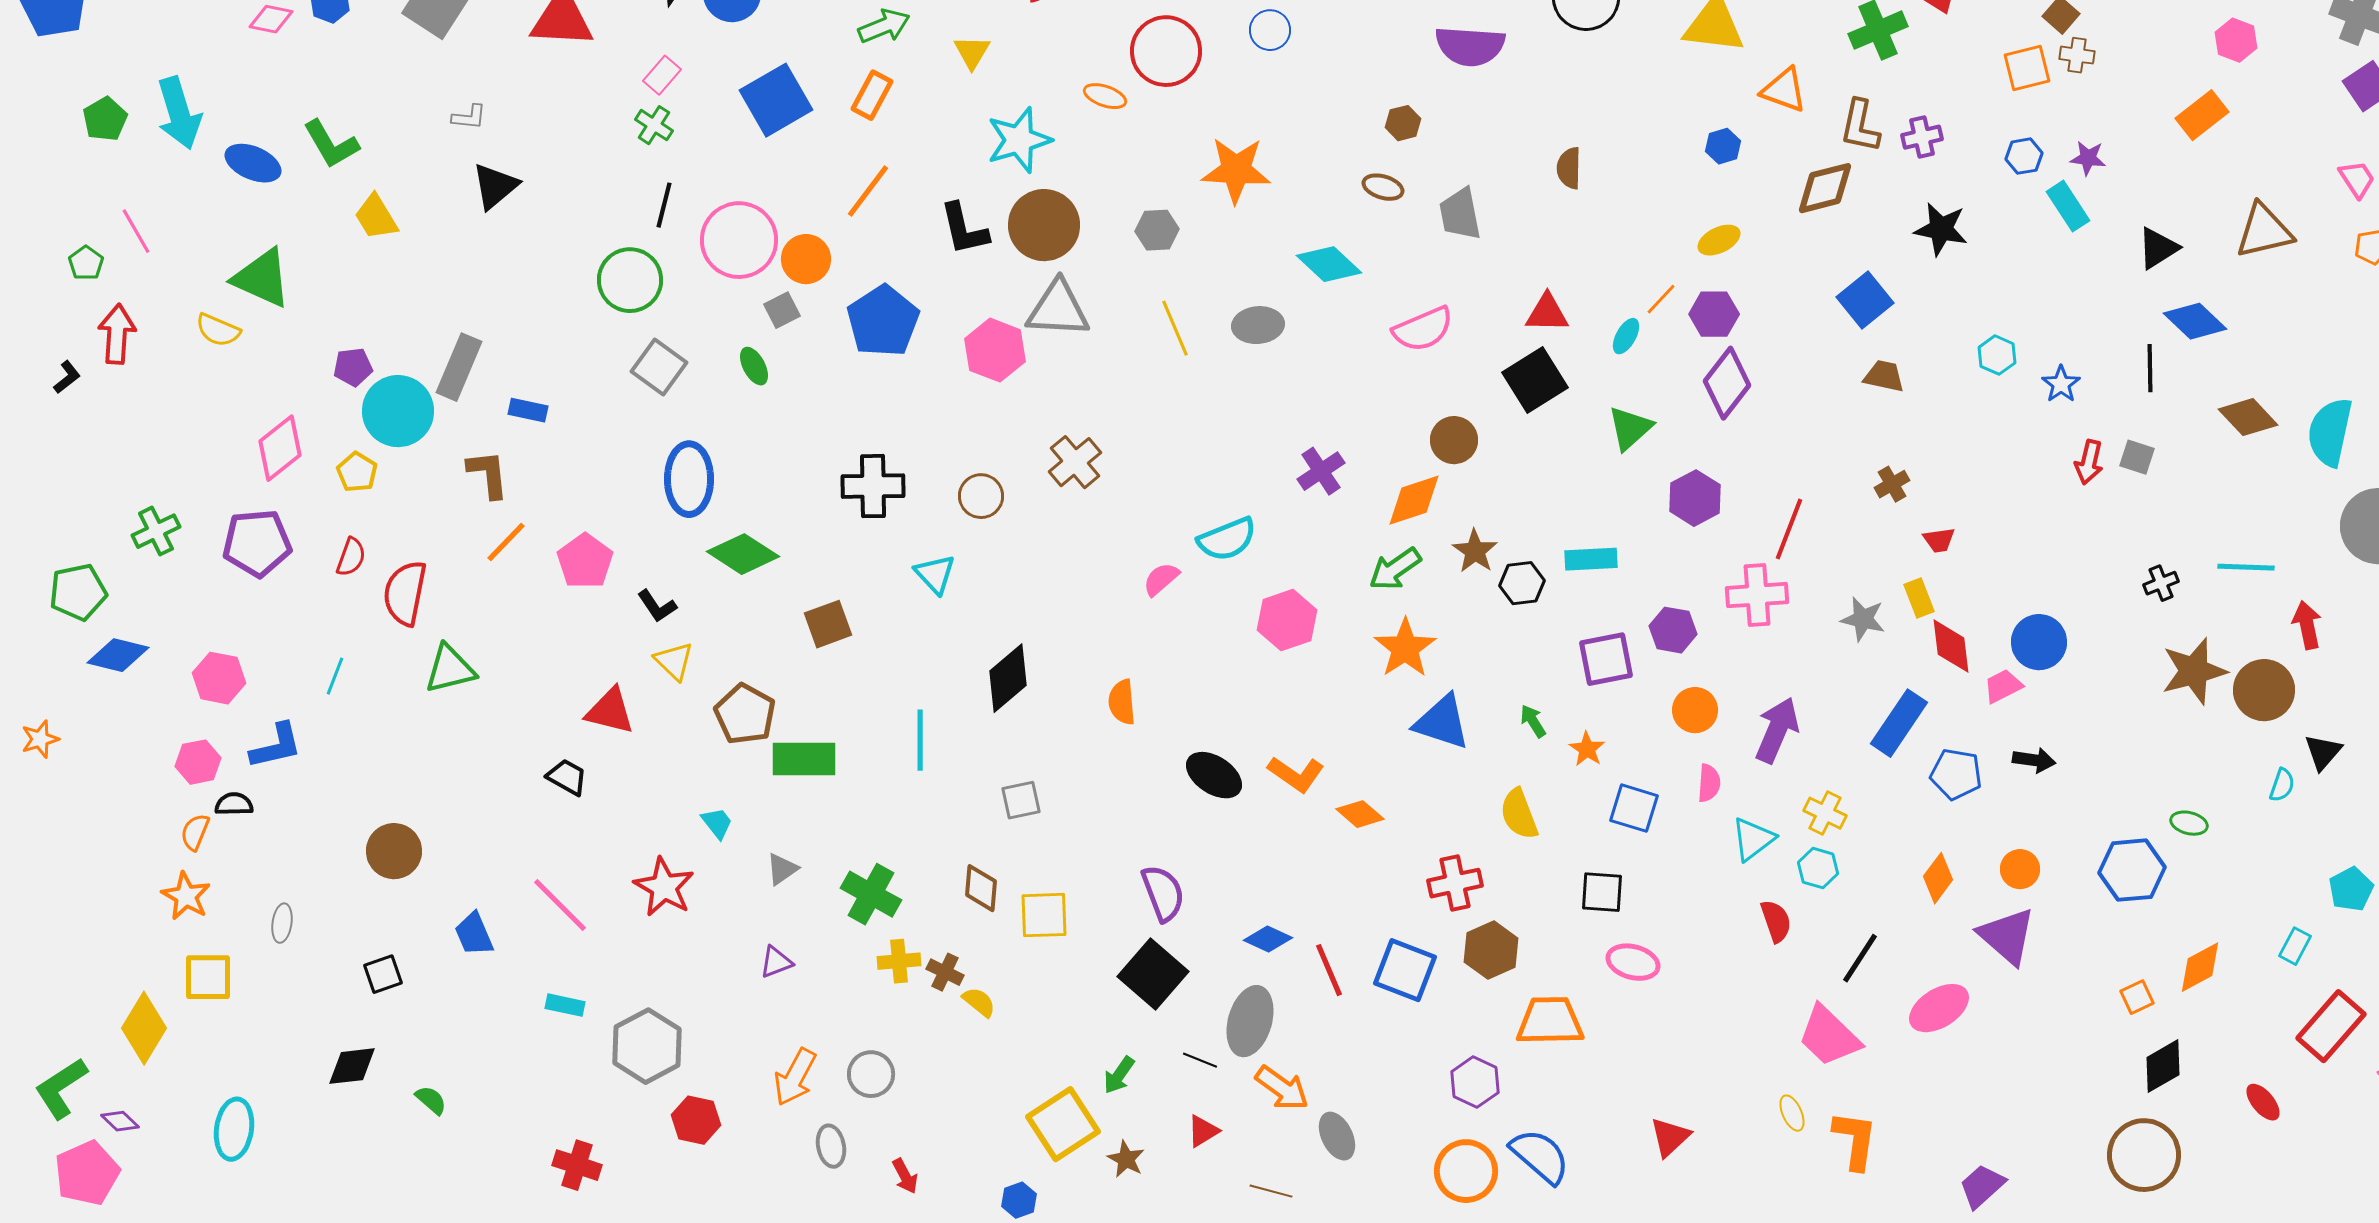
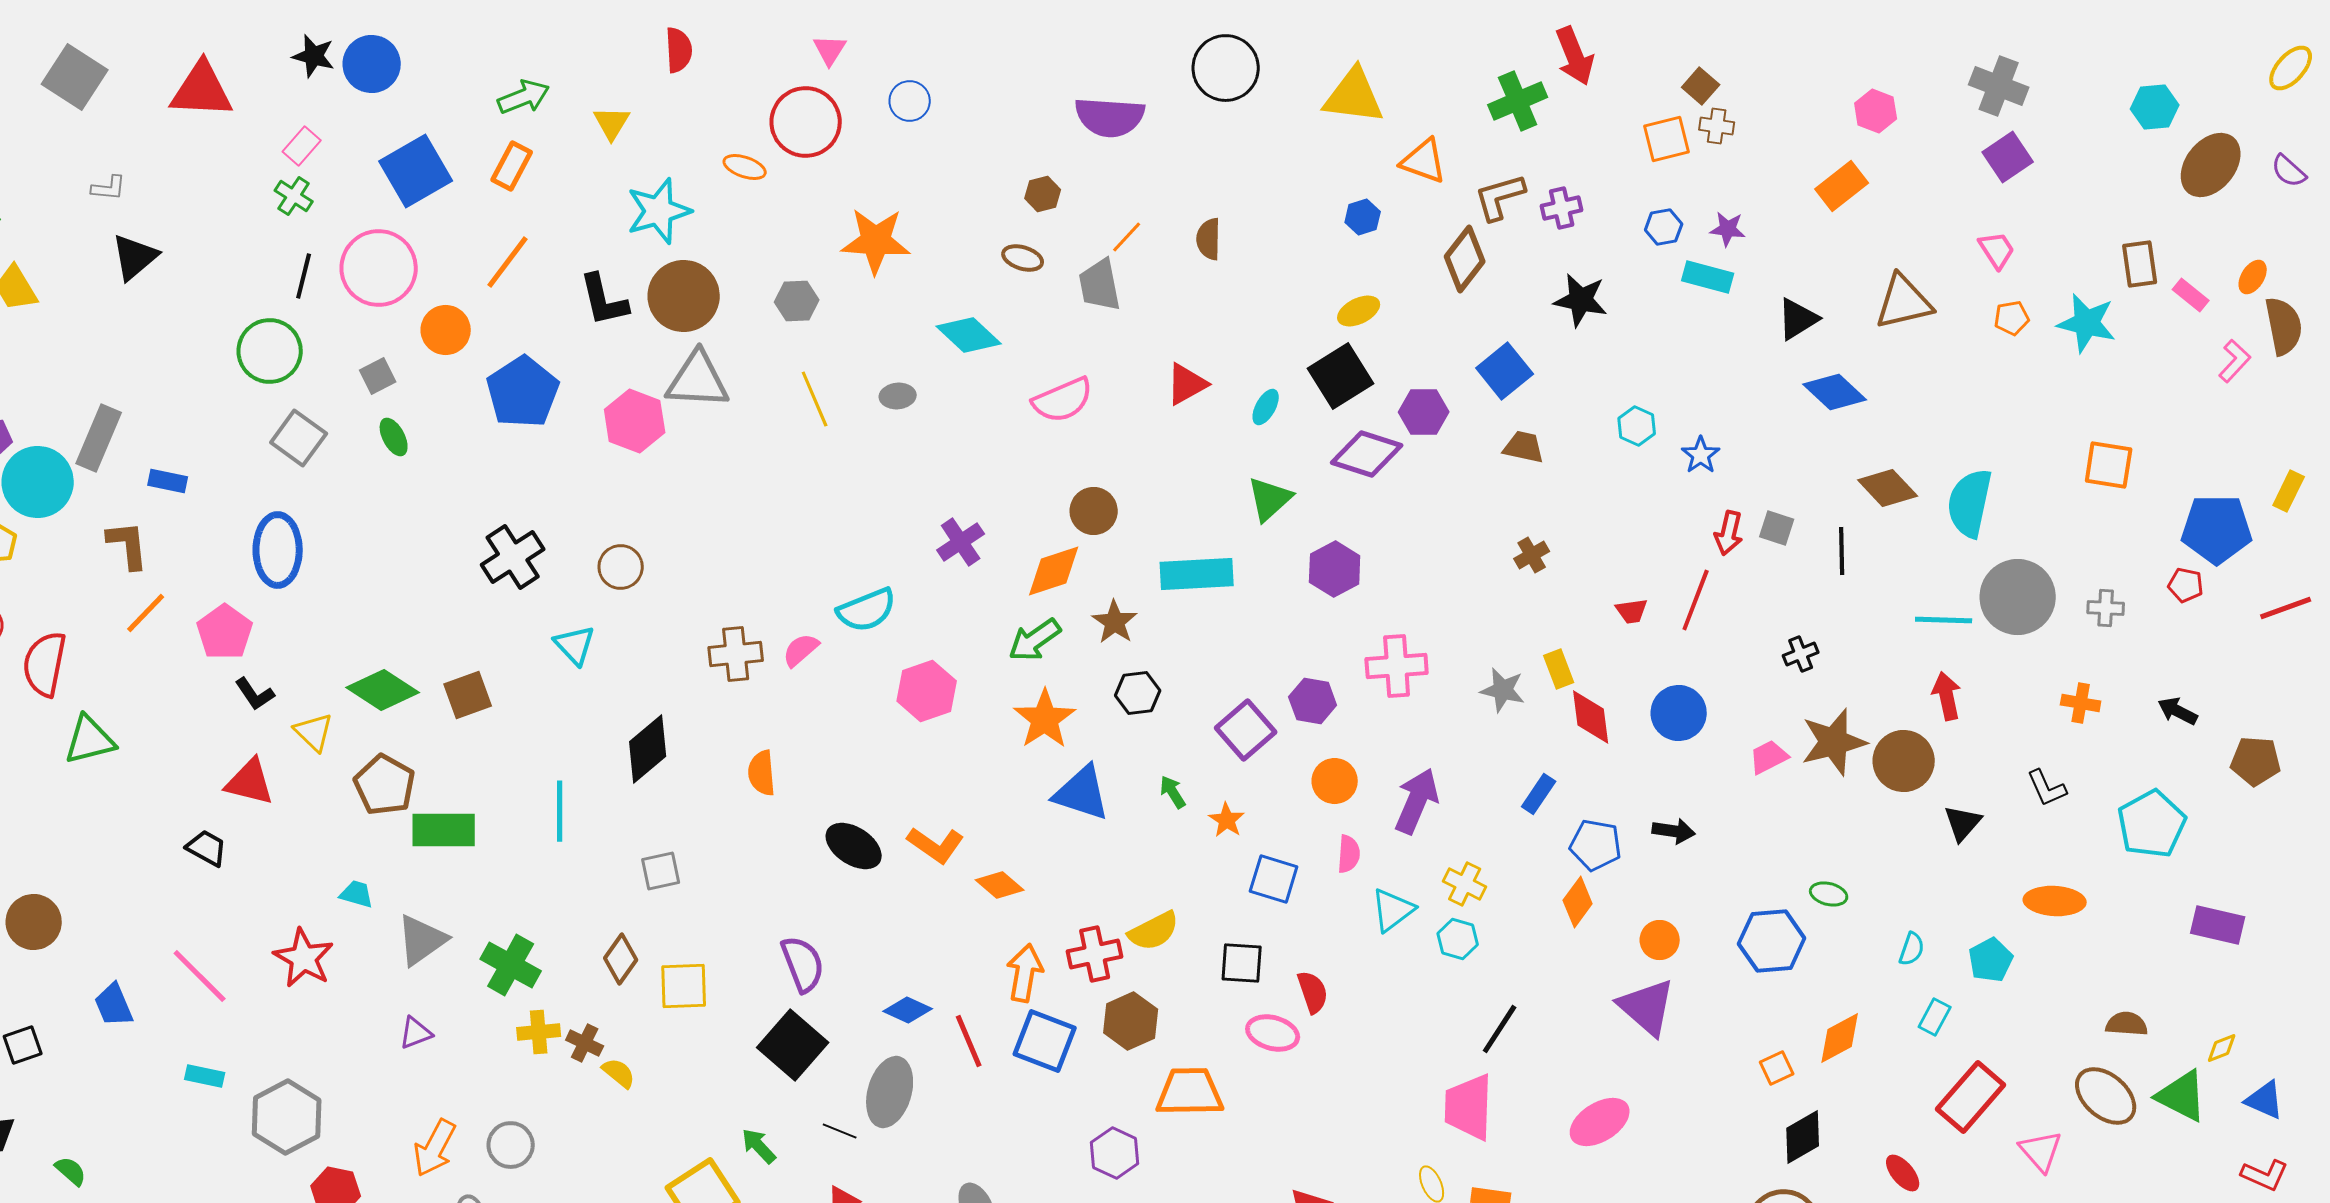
brown L-shape: (1860, 126) -> (1500, 197), turned 62
brown diamond: (1825, 188) -> (1465, 259), turned -38
cyan rectangle: (2068, 206) -> (1708, 277), turned -42
pink circle: (739, 240) -> (379, 268), moved
orange line: (1661, 299) -> (1127, 237), moved
gray square: (782, 310) -> (378, 376), moved
red triangle: (1547, 313) -> (1187, 384), turned -30
purple hexagon: (1714, 314) -> (1424, 412), moved
gray ellipse: (1258, 325) -> (898, 396), size x0.7
black line: (2150, 368) -> (1842, 551), moved
black square: (1535, 380) -> (1341, 376), moved
purple diamond: (1727, 383) -> (1367, 454), turned 70
brown cross: (1075, 462) -> (736, 654), moved, turned 34
blue ellipse: (689, 479) -> (278, 550), moved
black cross: (873, 486) -> (513, 557), turned -32
red line: (1789, 529) -> (1696, 600), moved
red trapezoid: (1939, 540) -> (1632, 611), moved
green diamond: (743, 554) -> (383, 690), moved
cyan rectangle: (1591, 559) -> (1197, 574), moved, size x1.4
cyan line: (2246, 567) -> (1944, 620), moved
black hexagon: (1522, 583) -> (1138, 693), moved
black L-shape: (657, 606) -> (255, 694), moved
purple square: (1606, 659) -> (1246, 730), turned -30
pink trapezoid: (2003, 686) -> (1769, 757), moved
blue rectangle: (1899, 723) -> (1539, 794), size x0.6
cyan semicircle: (2282, 785) -> (1912, 949), moved
yellow semicircle: (1519, 814) -> (1154, 931), moved, turned -96
cyan trapezoid: (717, 823) -> (357, 894), turned -36
gray triangle: (782, 869) -> (422, 940), size x1.6
orange diamond: (1938, 878) -> (1578, 902), moved
brown diamond: (981, 888) -> (621, 959), turned 30
red semicircle: (1776, 921) -> (1313, 992), moved
pink ellipse: (1939, 1008) -> (1600, 1122), moved
pink trapezoid: (1829, 1036) -> (1469, 1107), turned 48
green arrow: (1119, 1075) -> (759, 1146), turned 102
orange arrow: (1282, 1088) -> (1025, 973), moved, turned -116

